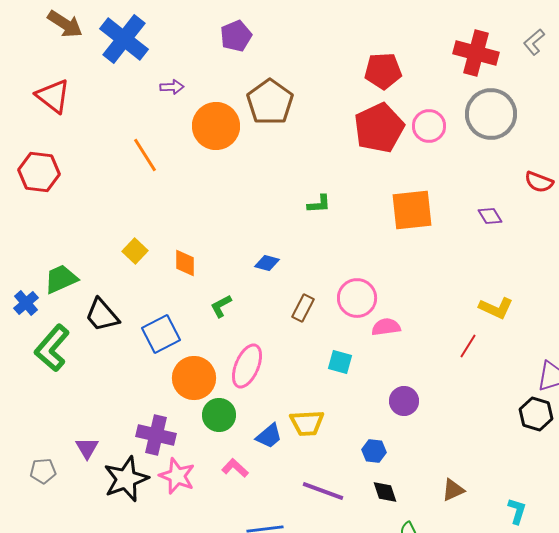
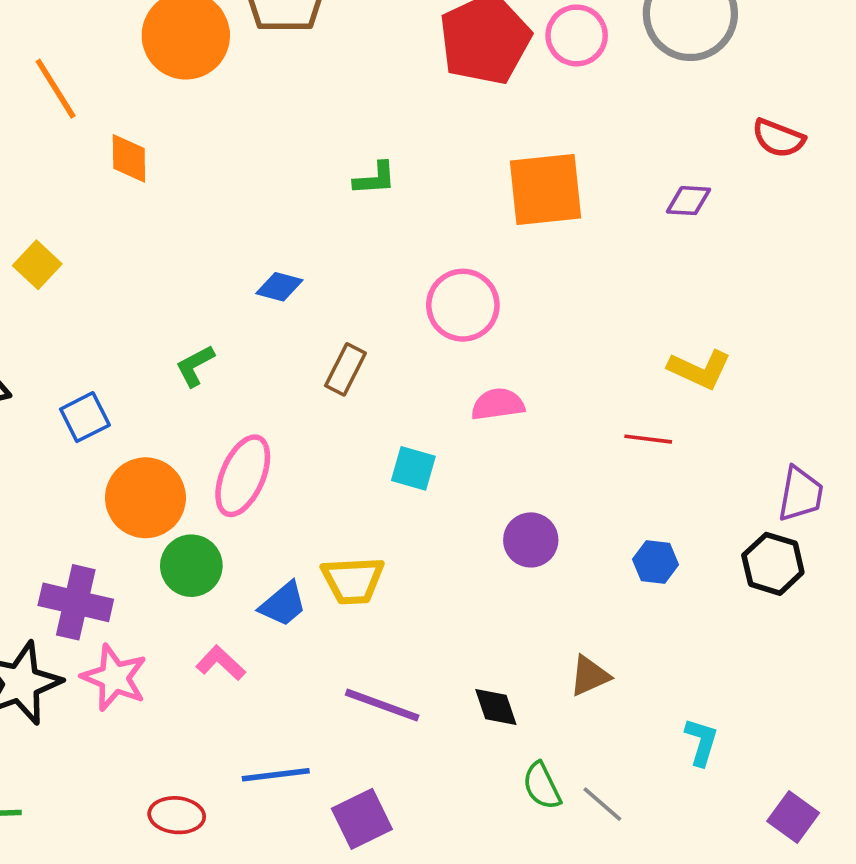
purple diamond: (490, 216) -> (689, 201), turned -55
orange diamond: (185, 263) -> (129, 158), moved
pink circle: (357, 298) -> (463, 305), moved
blue square: (161, 334) -> (85, 417), size x0.7
red line: (468, 346) -> (648, 439), turned 65
blue hexagon: (374, 451) -> (656, 562), moved
brown triangle: (453, 490) -> (589, 676), moved
cyan L-shape: (517, 511) -> (701, 742), moved

